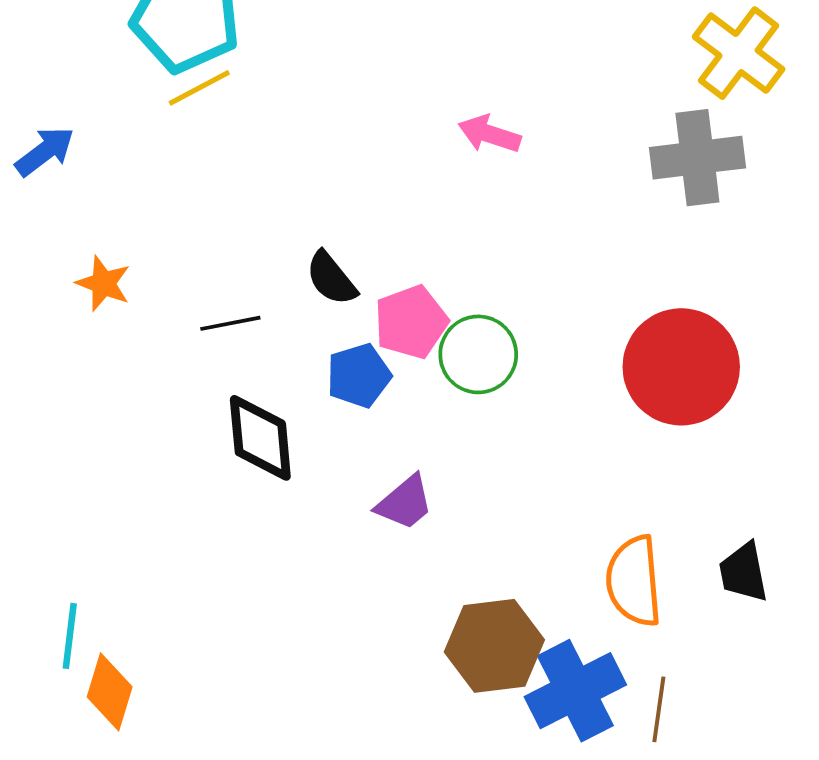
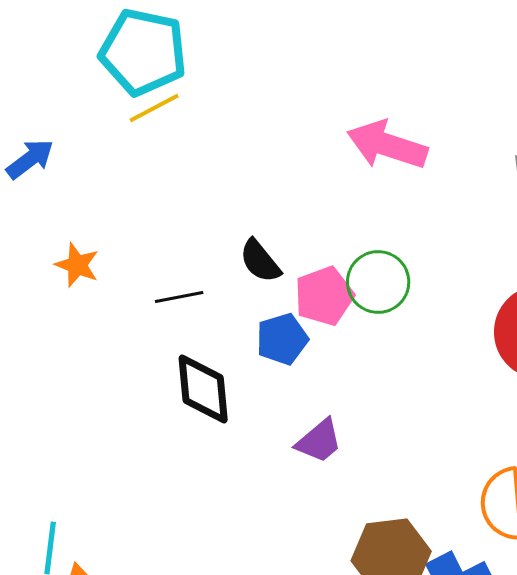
pink arrow: (489, 134) -> (387, 145), size x1.6
green circle: (478, 354) -> (378, 282), moved

